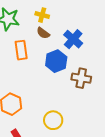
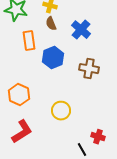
brown semicircle: (43, 33) -> (51, 24), turned 32
blue hexagon: (56, 61) -> (53, 58), moved

